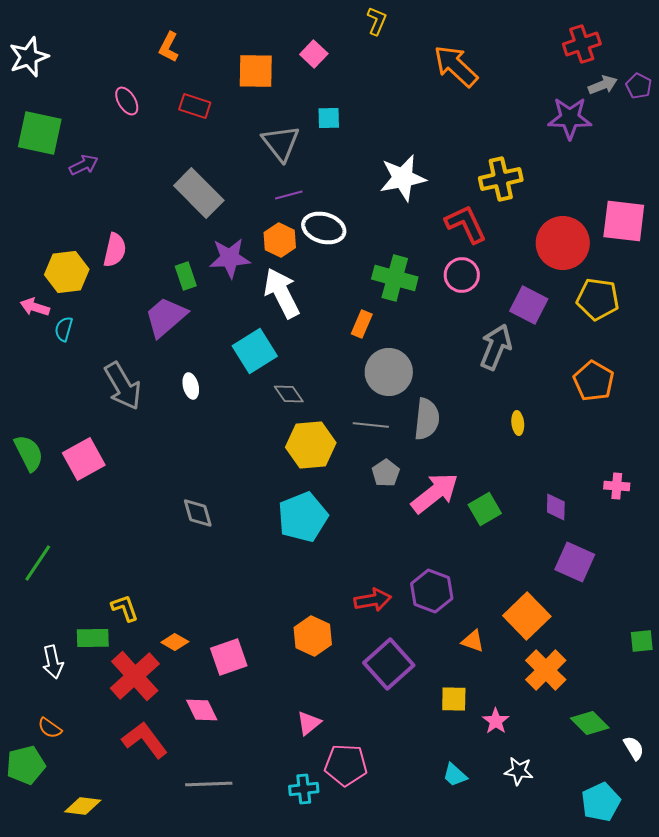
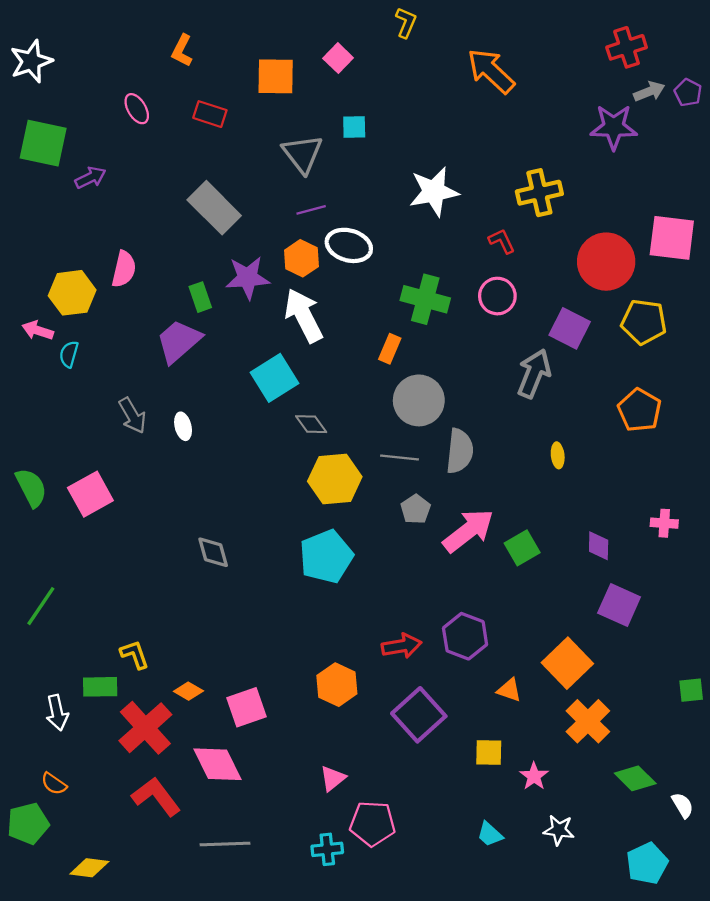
red L-shape: (466, 224) -> (502, 241), size x0.6
gray arrow: (123, 386) -> (132, 416), size x0.7
white ellipse: (191, 386) -> (183, 426), moved
pink diamond: (202, 710) -> (217, 764), size x1.4

